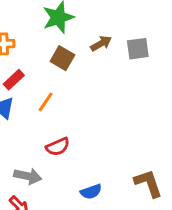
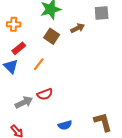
gray square: (138, 49) -> (102, 13), moved
gray arrow: (28, 176) -> (24, 102), moved, turned -42

